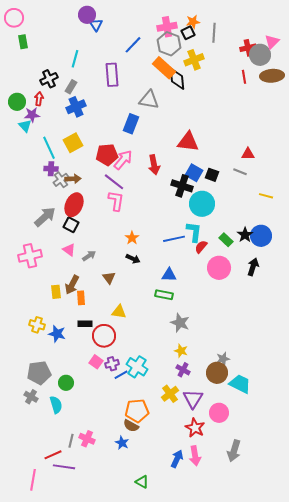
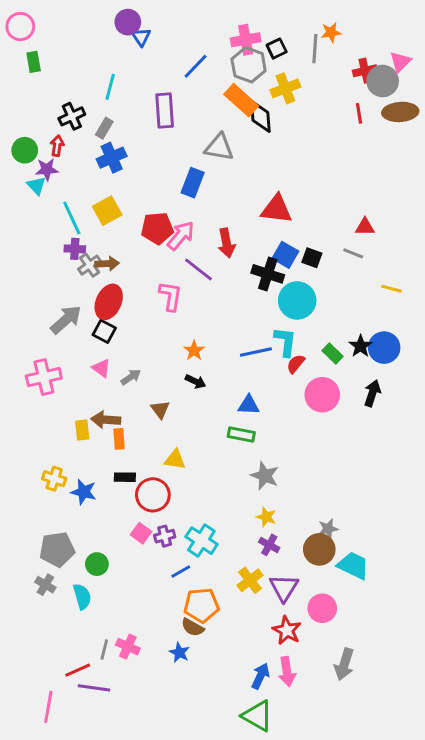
orange star: (193, 22) -> (331, 32), moved
purple line: (114, 182) -> (199, 270), moved
brown arrow: (72, 285) -> (106, 420), turned 66
blue line: (121, 375) -> (181, 571), moved
green triangle: (142, 482) -> (257, 716), moved, size x1.6

